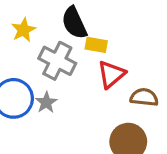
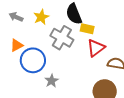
gray star: (46, 102) -> (52, 81), moved

